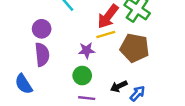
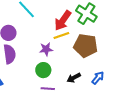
blue arrow: (137, 94) -> (98, 78), moved

